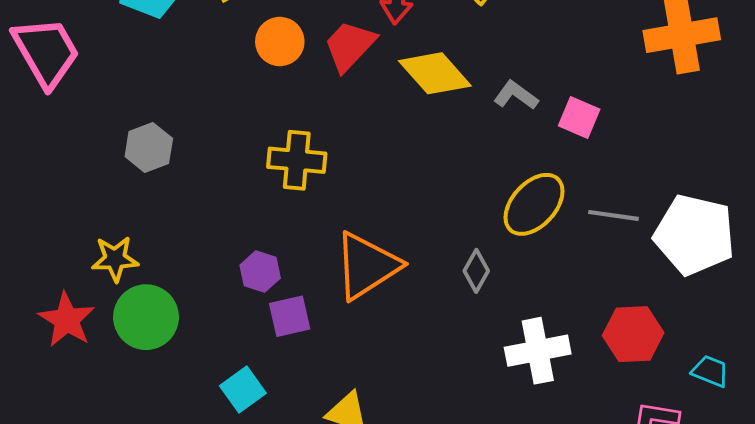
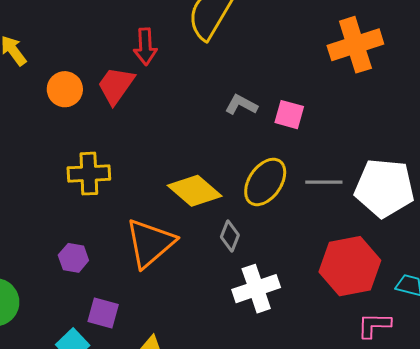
yellow diamond: (435, 73) -> (195, 191), moved
purple square: (290, 316) -> (103, 313), moved, turned 36
red hexagon: (633, 334) -> (350, 266), size x1.4
white cross: (538, 351) -> (256, 289), moved

